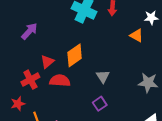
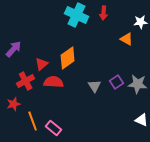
purple arrow: (29, 31) -> (14, 49), moved
gray triangle: (103, 76) -> (95, 86), moved
purple square: (100, 104) -> (117, 82), moved

